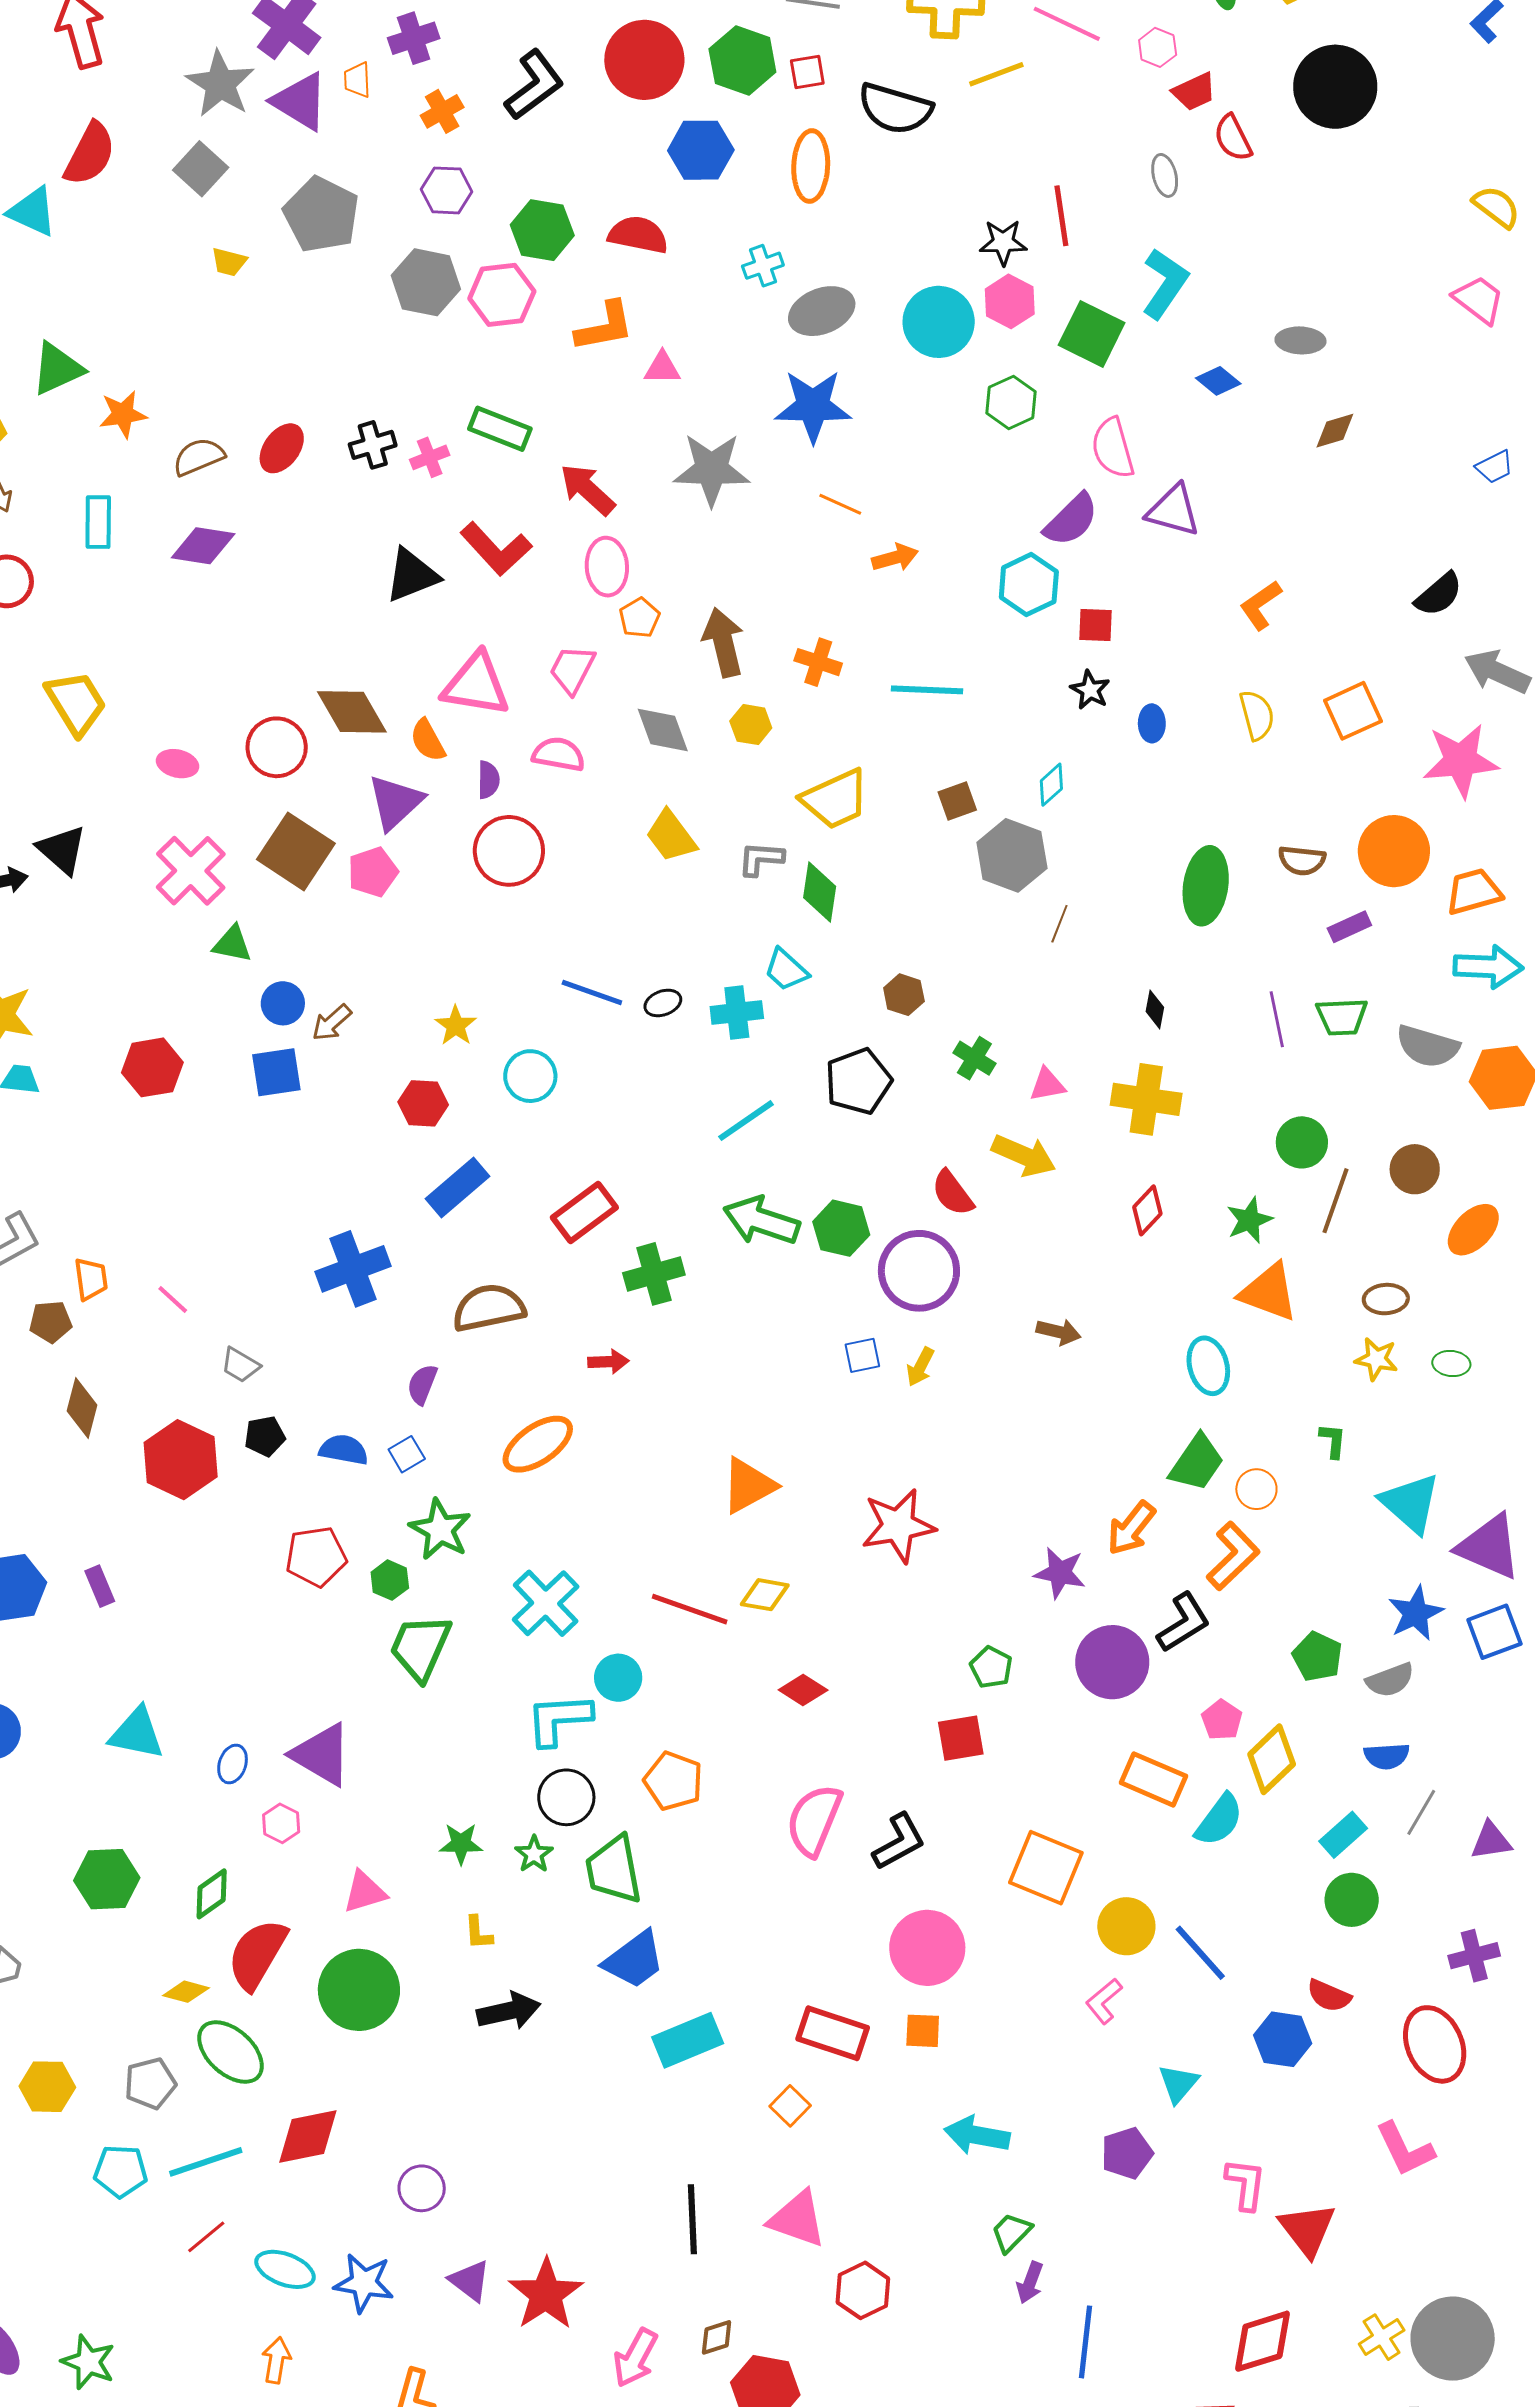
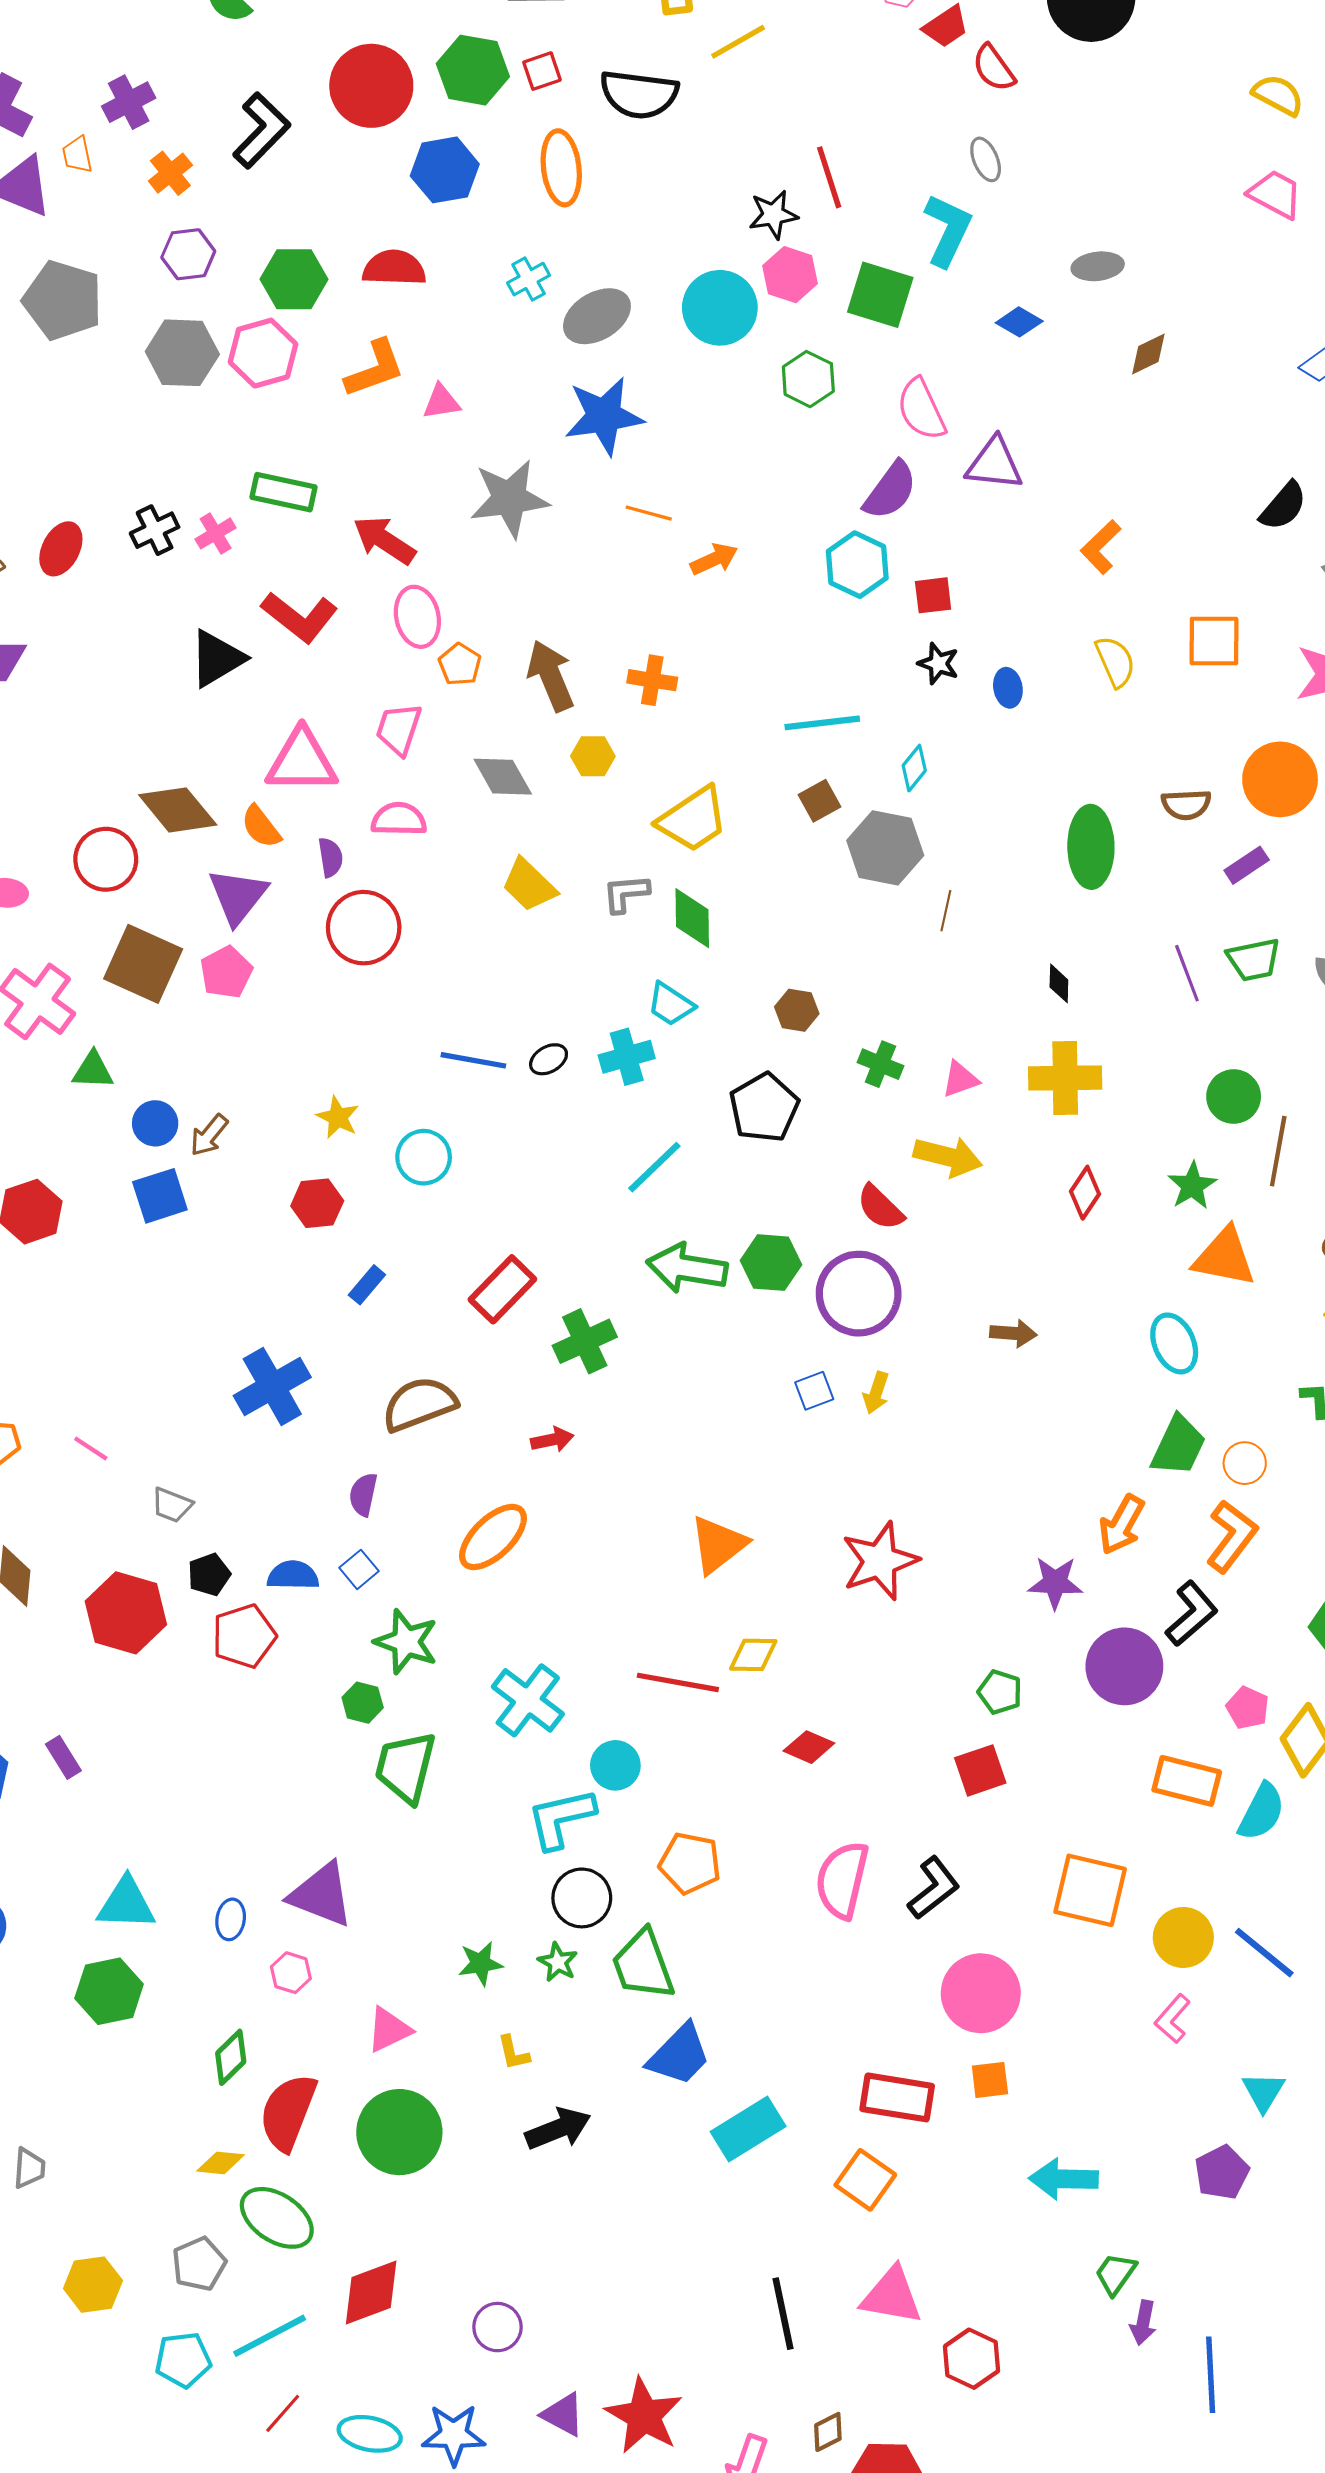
gray ellipse: (1165, 175) -> (986, 159), moved
cyan line: (927, 690) -> (822, 723), moved
orange square: (1353, 711) -> (1214, 641), turned 34
blue rectangle: (458, 1188) -> (367, 1285), size x0.6
red pentagon: (316, 1557) -> (244, 1636), moved
green hexagon: (107, 1879) -> (109, 1991), moved
orange square: (790, 2106) -> (865, 2180), size x1.4

